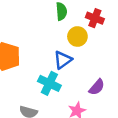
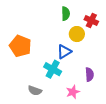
purple semicircle: (97, 87) -> (89, 74), turned -48

